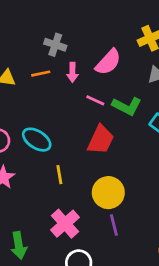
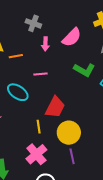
orange line: (41, 74) -> (16, 56), moved
pink line: (95, 100) -> (40, 74), moved, turned -32
red trapezoid: (101, 140) -> (55, 107), moved
yellow line: (59, 175) -> (39, 127), moved

